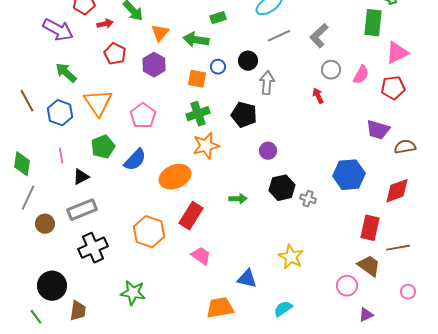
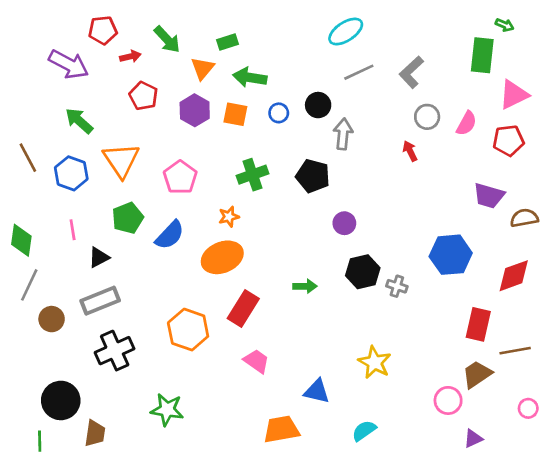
green rectangle: (218, 18) -> (228, 42), moved
orange square: (197, 79) -> (235, 114), moved
orange star: (206, 146) -> (229, 217), moved, size x0.6
brown trapezoid: (369, 266) -> (477, 374), turned -70
green line: (36, 317) -> (40, 441), turned 35

